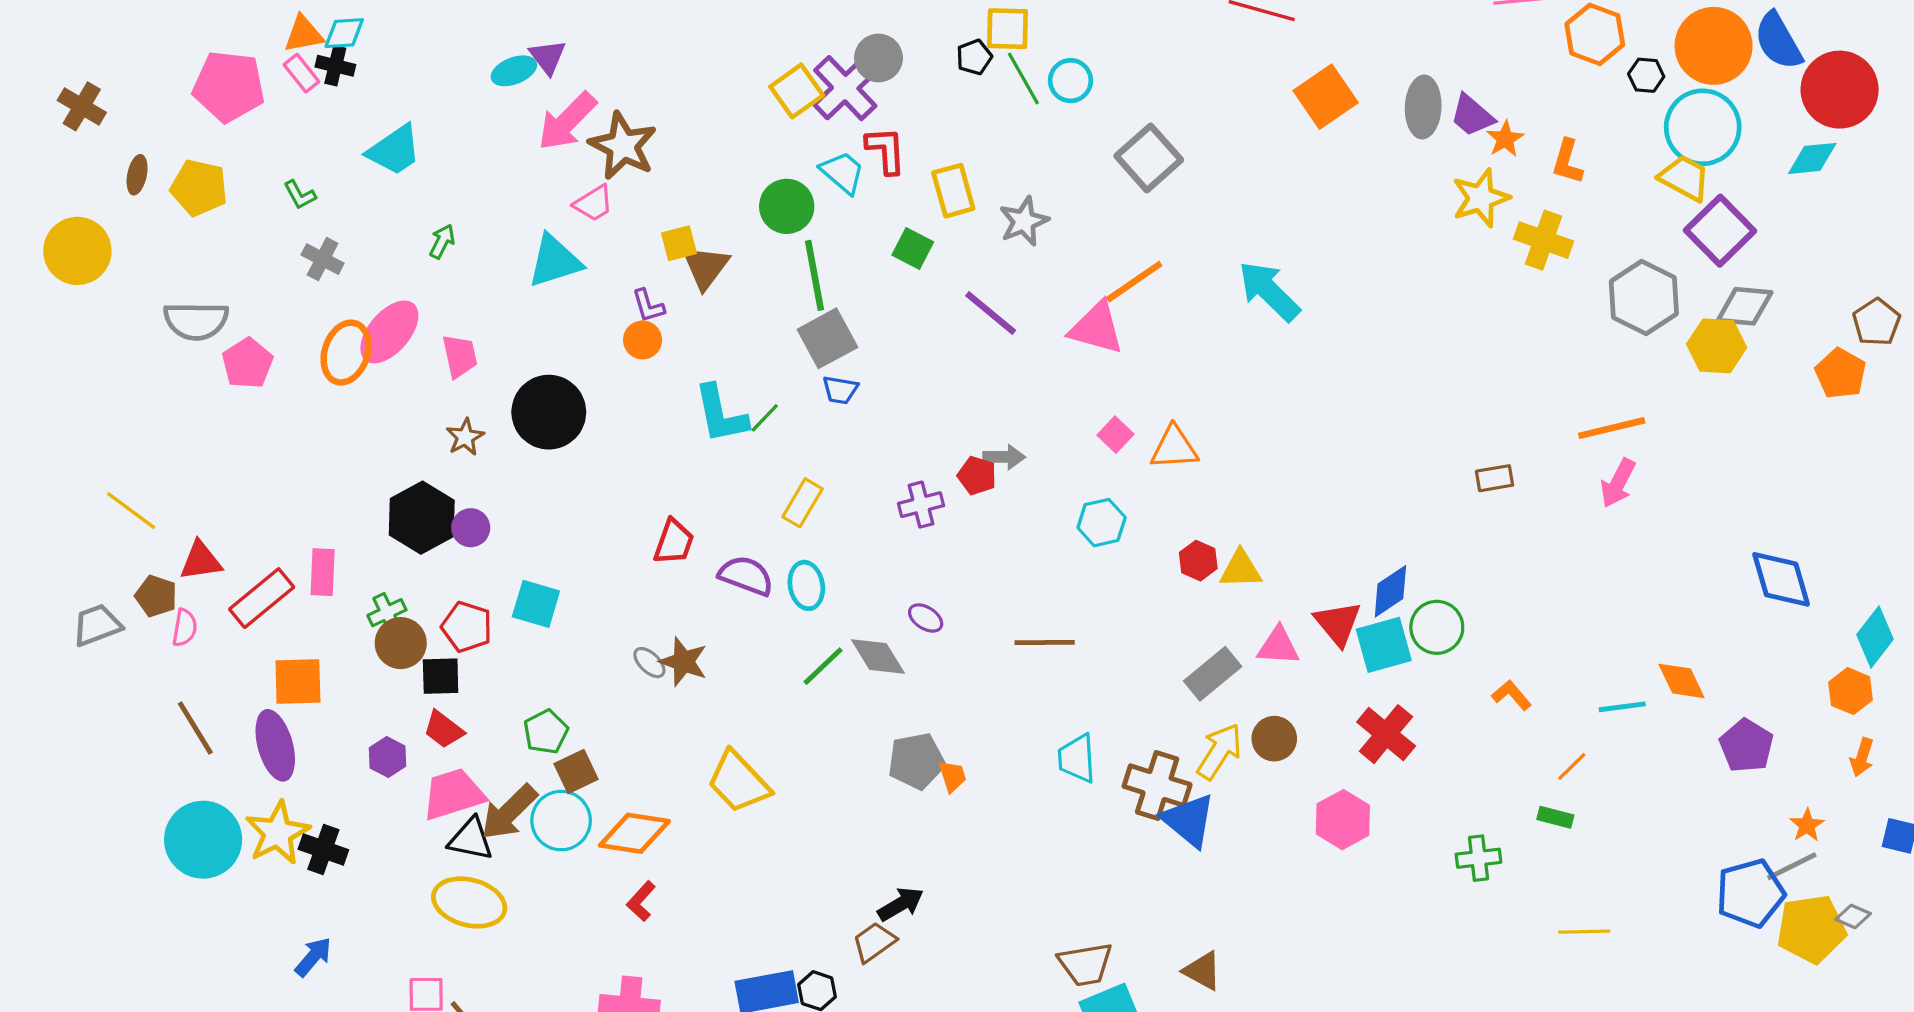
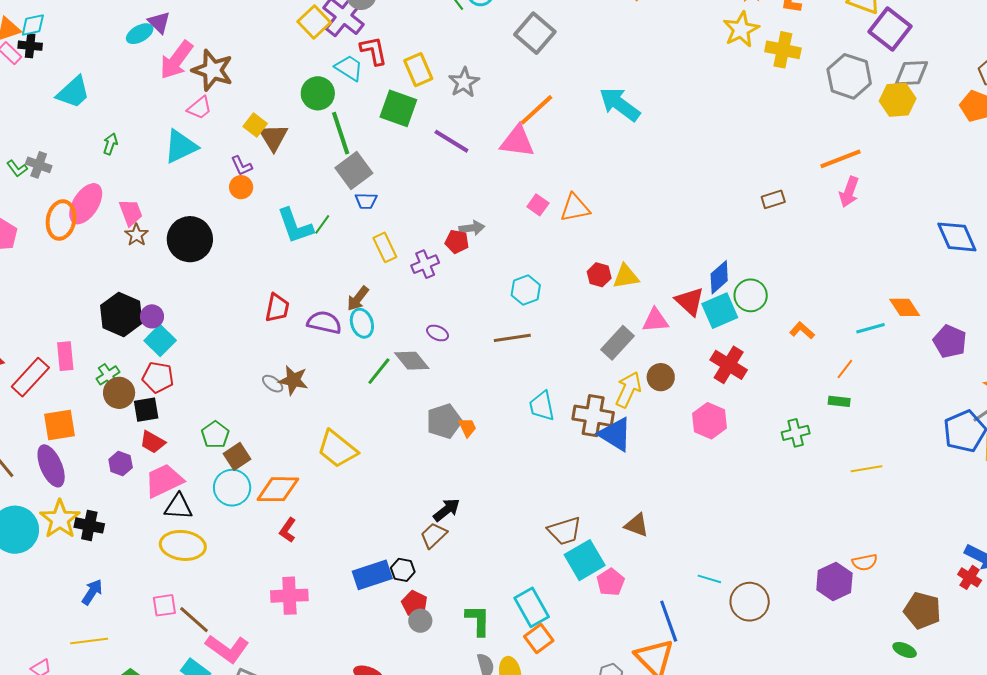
green L-shape: (300, 195) -> (17, 168), moved
yellow square: (679, 243) -> (255, 125), turned -30
green square: (913, 249) -> (398, 108), size x1.5
brown star: (465, 437) -> (136, 235), moved
yellow rectangle: (803, 503) -> (385, 247), moved, turned -48
cyan hexagon: (1102, 523) -> (526, 290), moved
cyan square: (536, 604) -> (160, 340), moved, turned 36
brown arrow: (509, 812) -> (358, 299), moved, size x0.7

